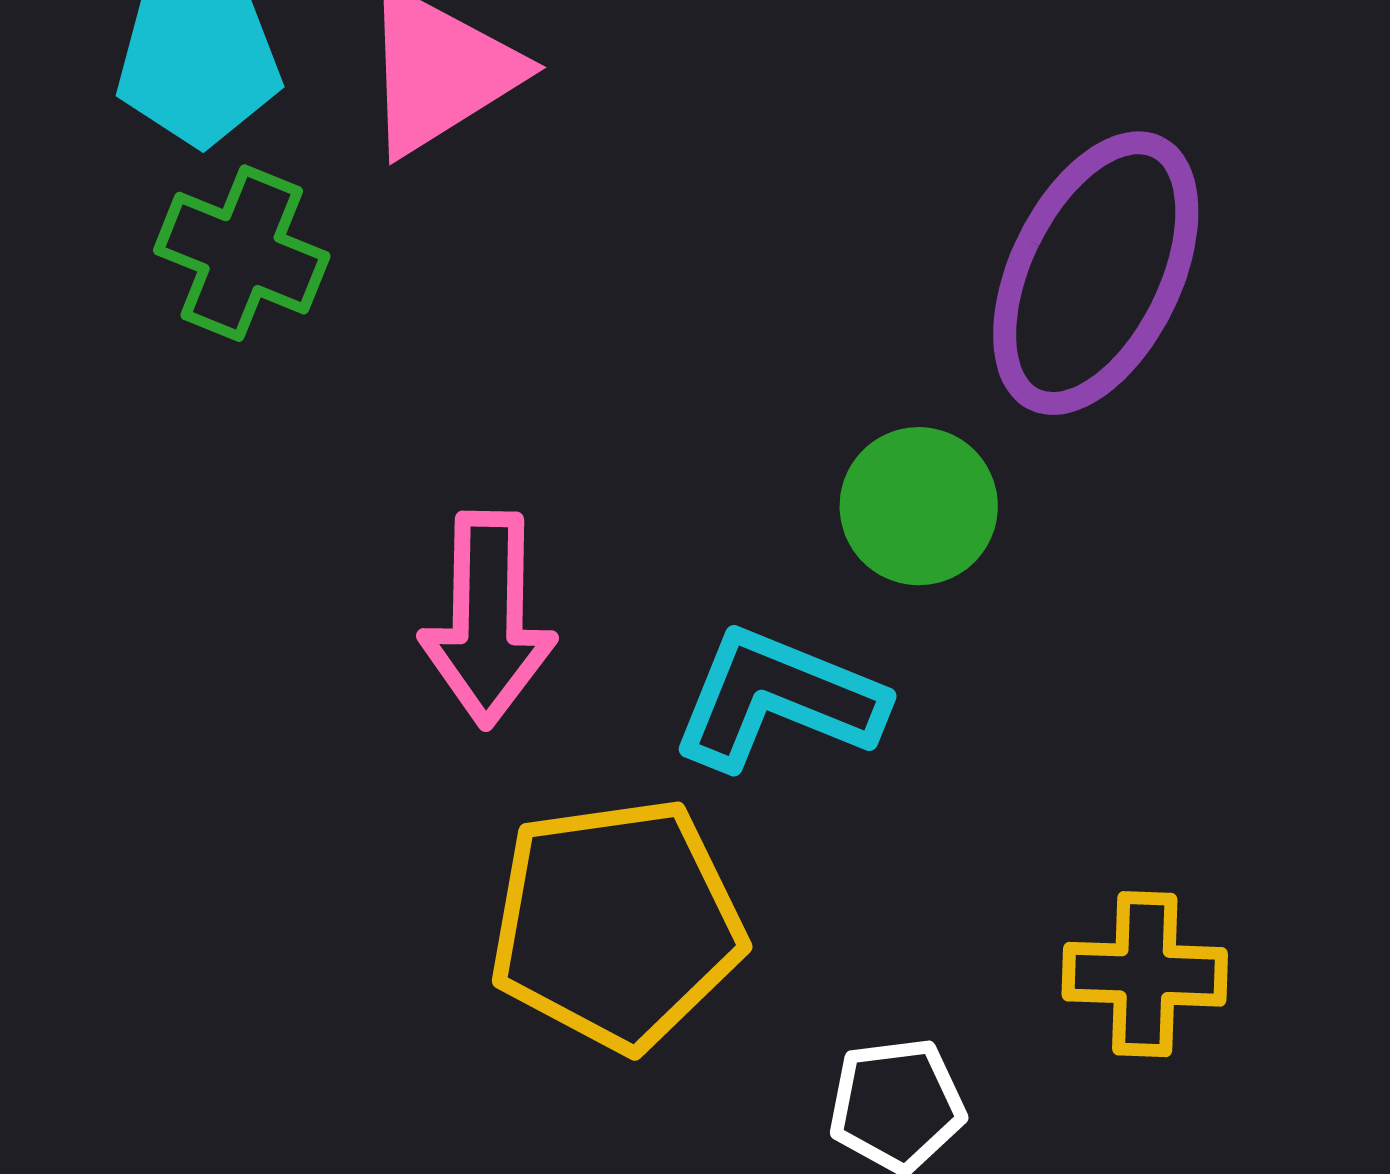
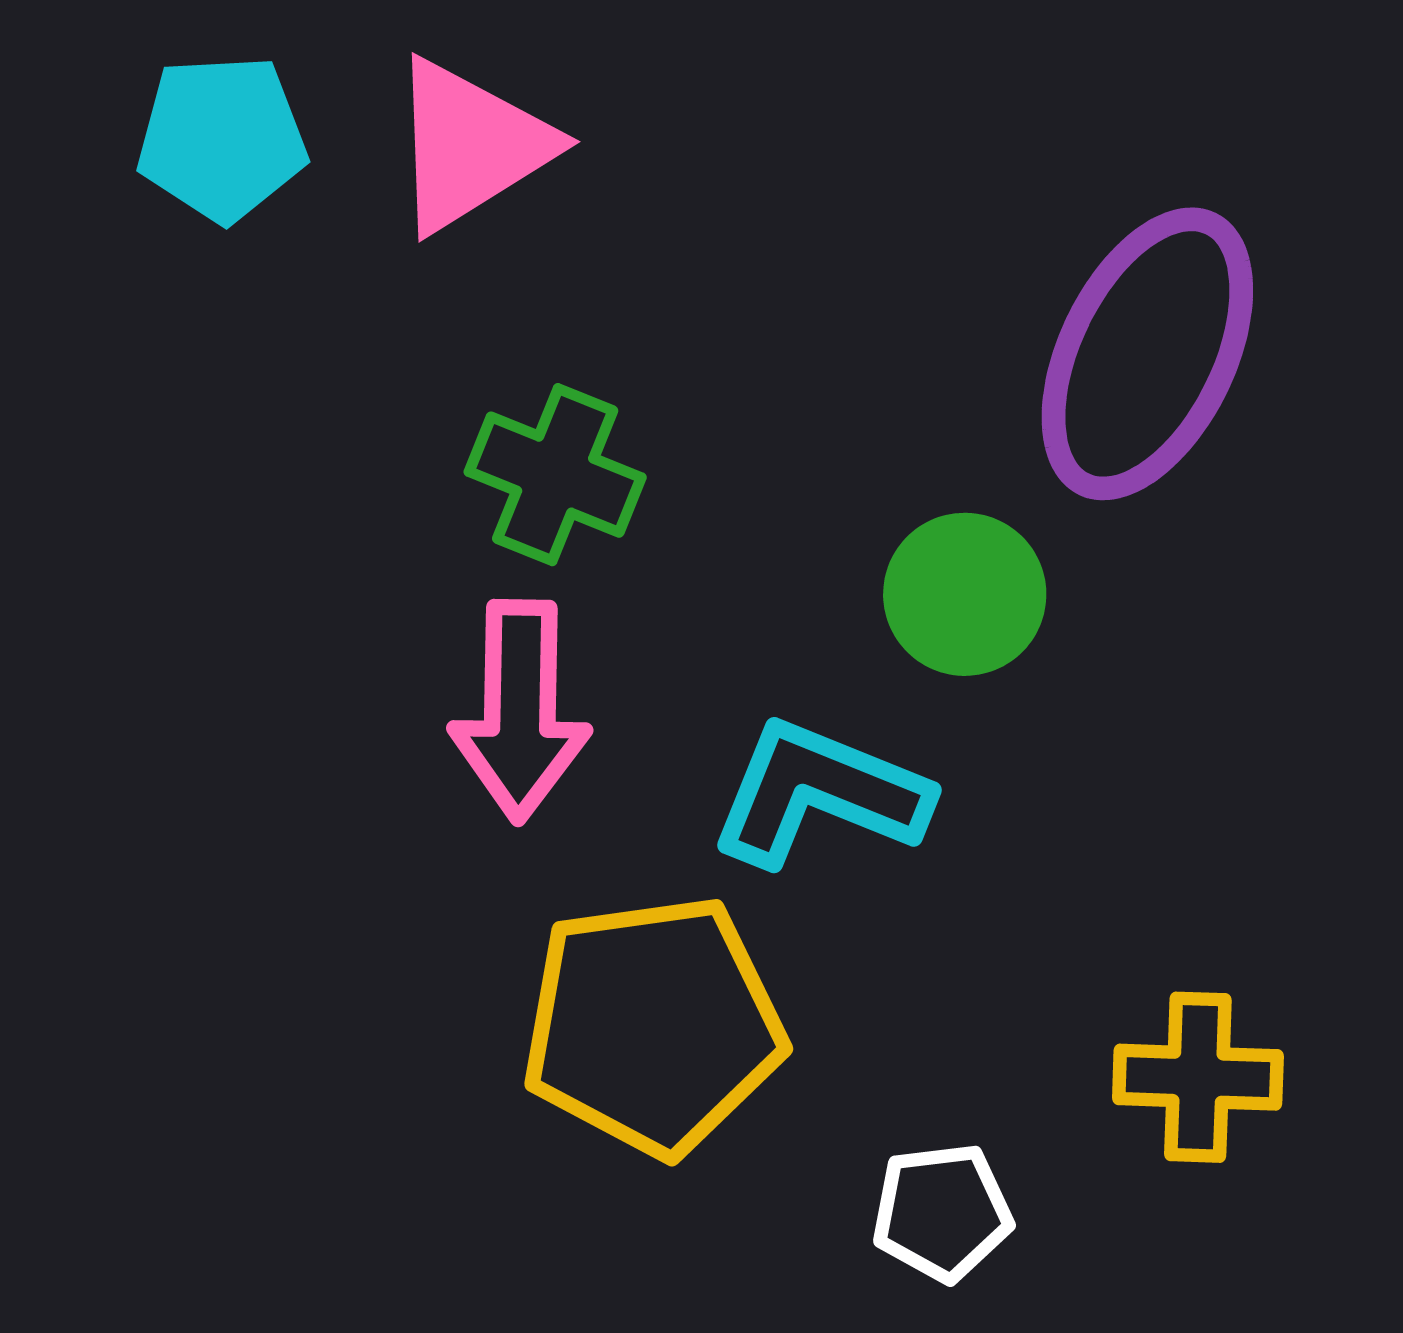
green cross: (242, 253) -> (555, 475), moved

